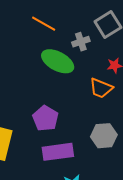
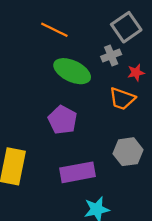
gray cross: (81, 42) -> (111, 55), moved
purple pentagon: (45, 118) -> (63, 120), moved

